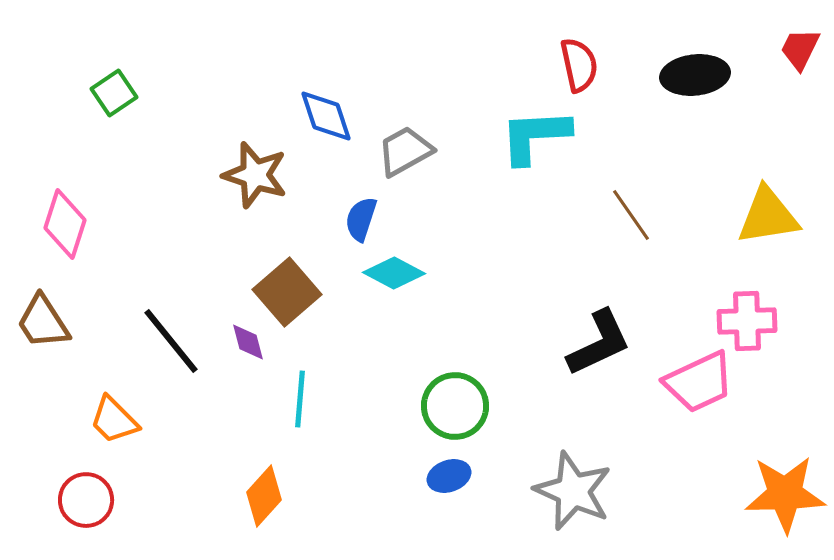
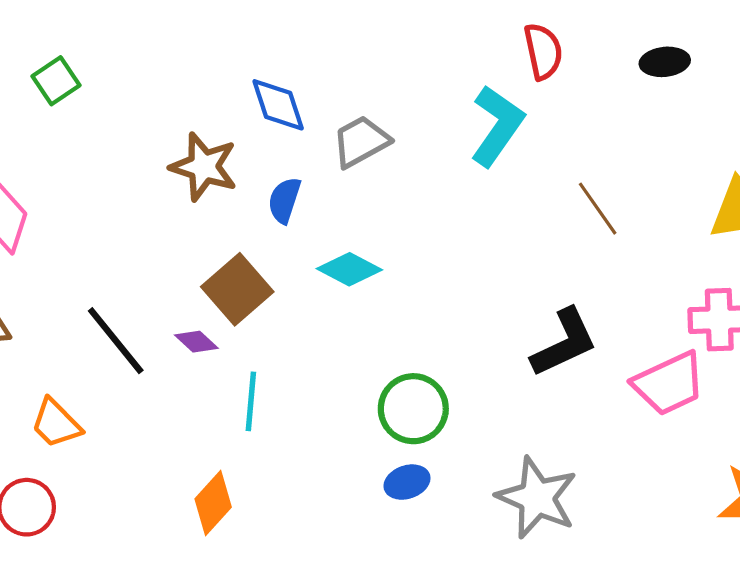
black ellipse: (695, 75) -> (665, 62), size x0.7
cyan L-shape: (535, 136) -> (497, 126), turned 128
blue semicircle: (361, 219) -> (284, 200), moved
purple diamond: (248, 342) -> (196, 342), turned -33

